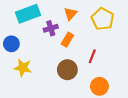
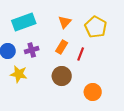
purple cross: (51, 28) -> (32, 50), moved
red line: (92, 56) -> (81, 54), moved

